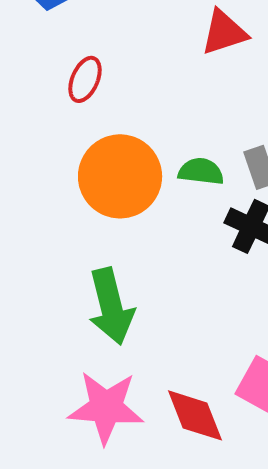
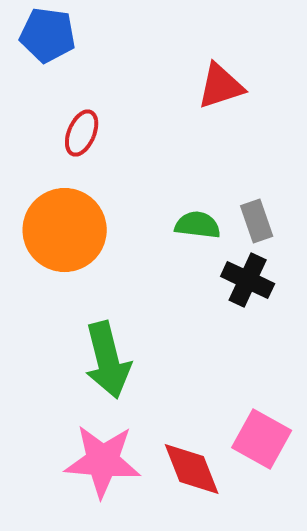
orange circle: (120, 176) -> (65, 230), moved

